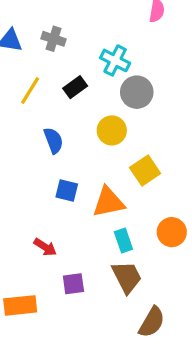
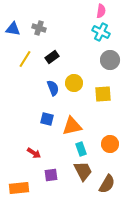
cyan cross: (115, 60) -> (101, 32), moved
gray circle: (137, 92) -> (110, 60), moved
blue semicircle: (53, 140) -> (53, 88), moved
yellow square: (145, 170) -> (103, 94), moved, turned 30
brown semicircle: (152, 322) -> (107, 184), moved

